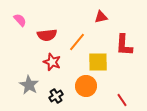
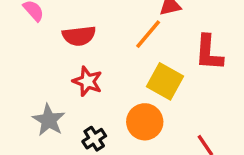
orange line: (77, 42) -> (148, 34), moved
yellow square: (98, 62) -> (165, 81), turned 30

